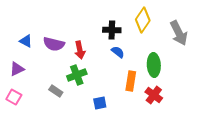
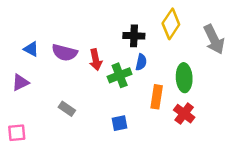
blue semicircle: (118, 52) -> (141, 62), turned 64
green cross: (77, 75) -> (120, 75), moved
pink square: (14, 97) -> (17, 133), moved, turned -35

